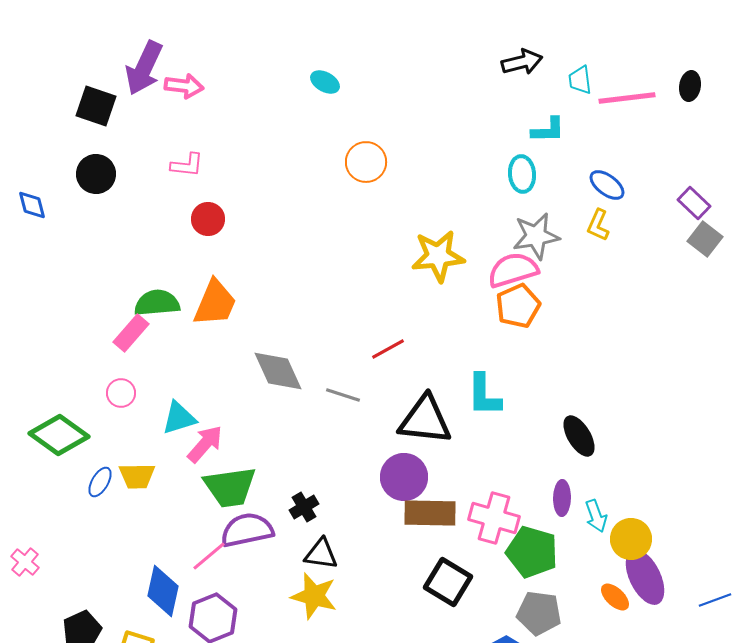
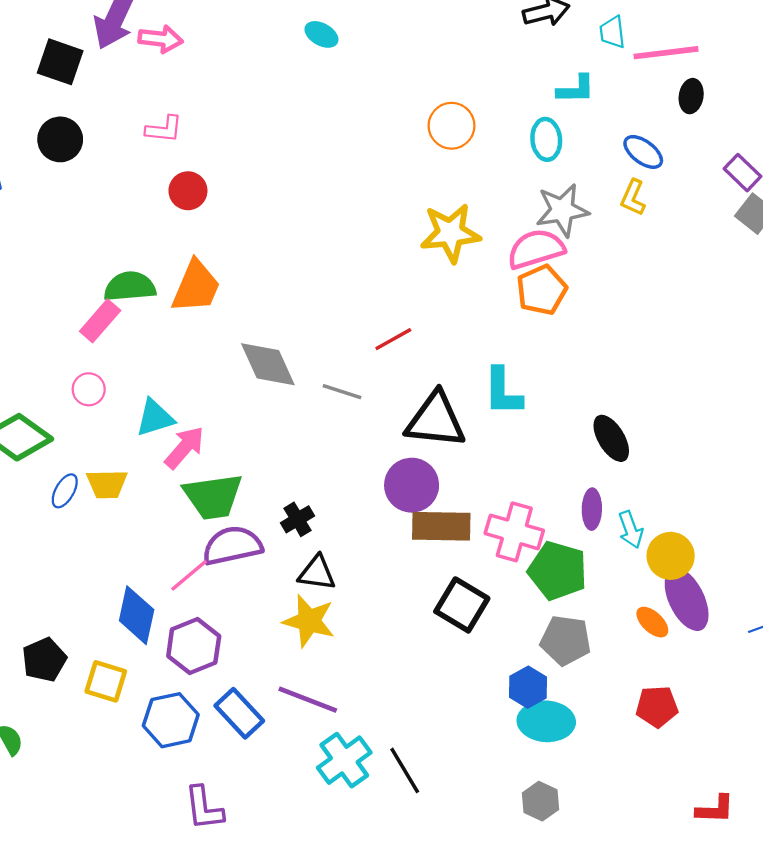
black ellipse: (690, 86) -> (691, 96), moved
orange circle: (366, 162) -> (452, 126), moved

